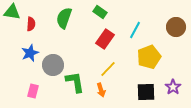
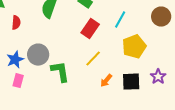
red semicircle: (31, 24) -> (16, 23), moved
blue star: (30, 53) -> (15, 60), moved
orange arrow: (101, 90) -> (106, 81), moved, turned 56

